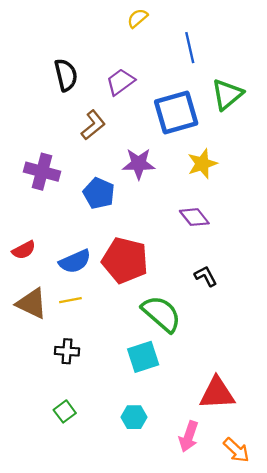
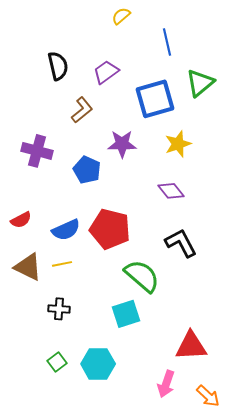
black L-shape: (206, 276) -> (181, 243), size x1.6
cyan hexagon: (134, 417) -> (98, 364), moved, size x1.5

